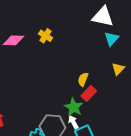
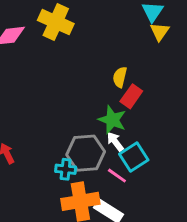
yellow cross: (46, 36) -> (56, 22), size x1.6
yellow triangle: (118, 69) -> (160, 32), moved

